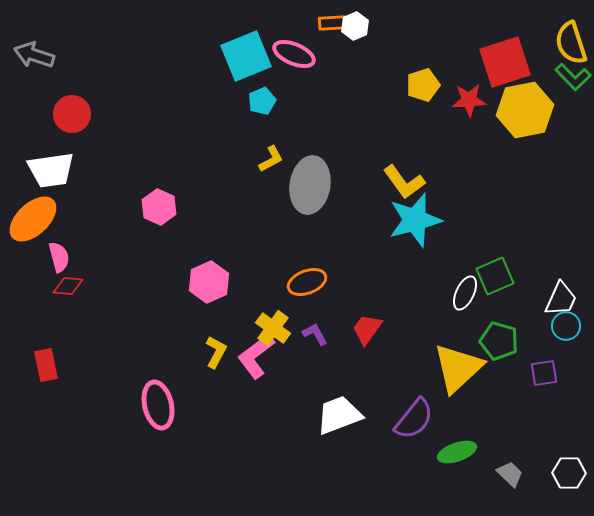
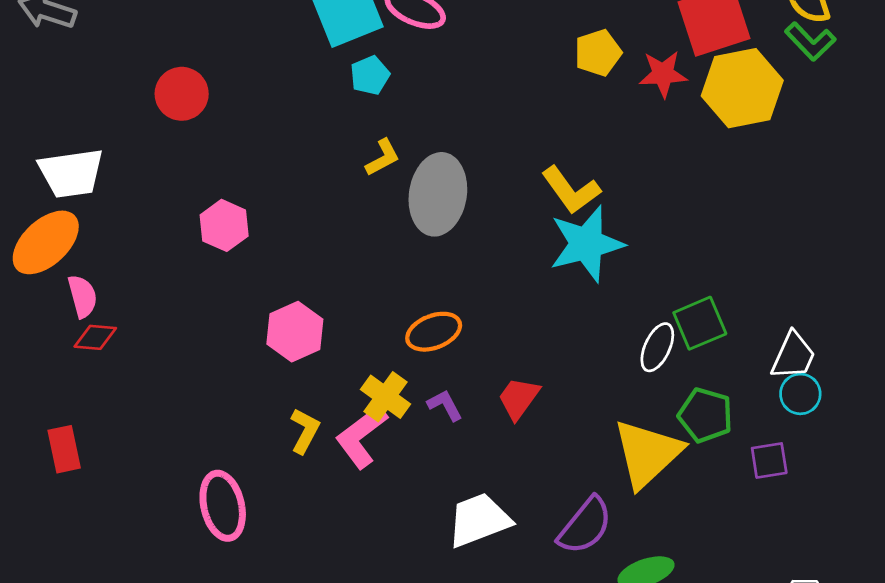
red circle: (72, 114) -> (182, 94), moved

